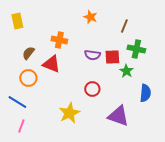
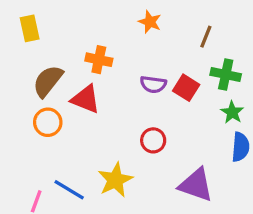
brown semicircle: (28, 53) -> (48, 81), size x1.5
red square: (112, 57) -> (186, 88), turned 35
green star: (126, 71) -> (232, 112), moved
blue line: (17, 102) -> (69, 190), moved

